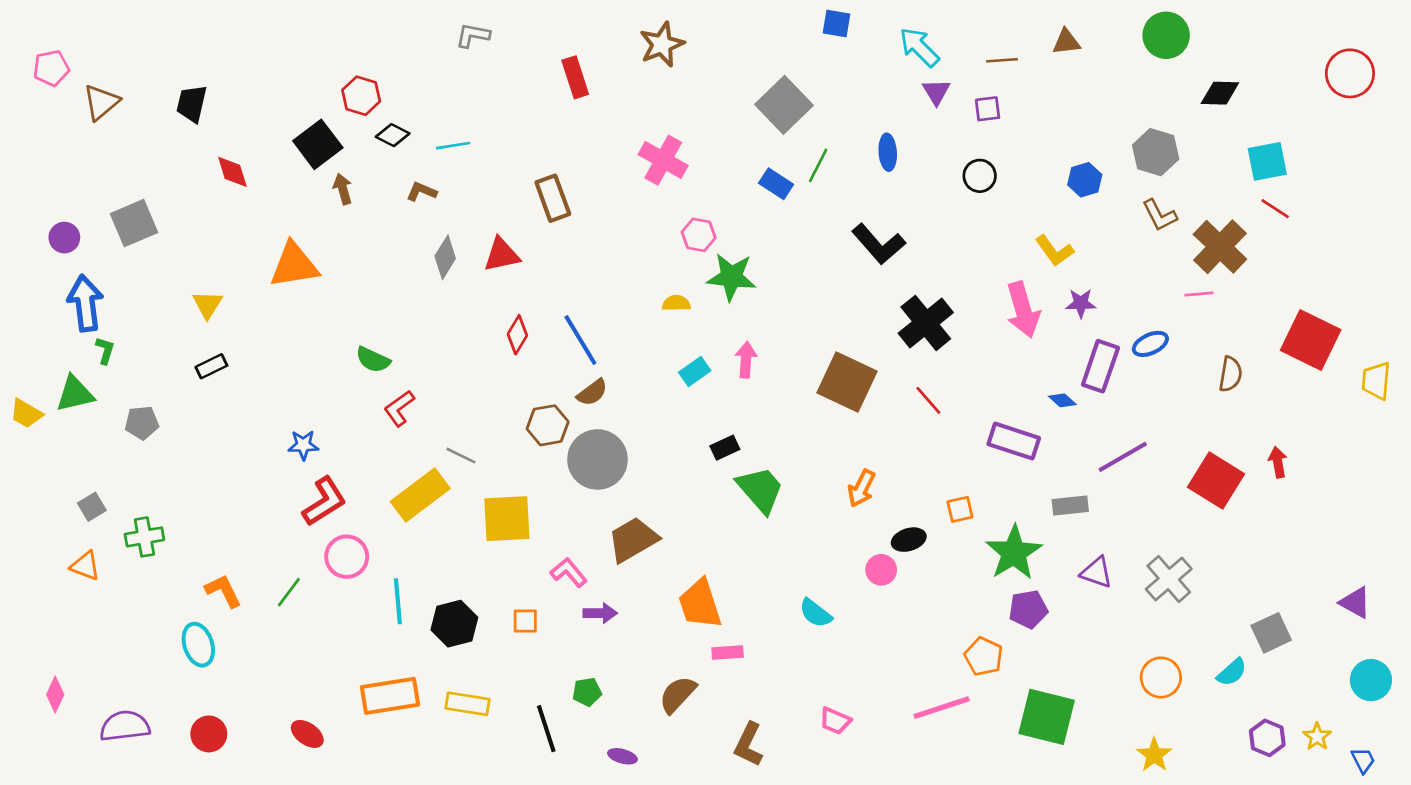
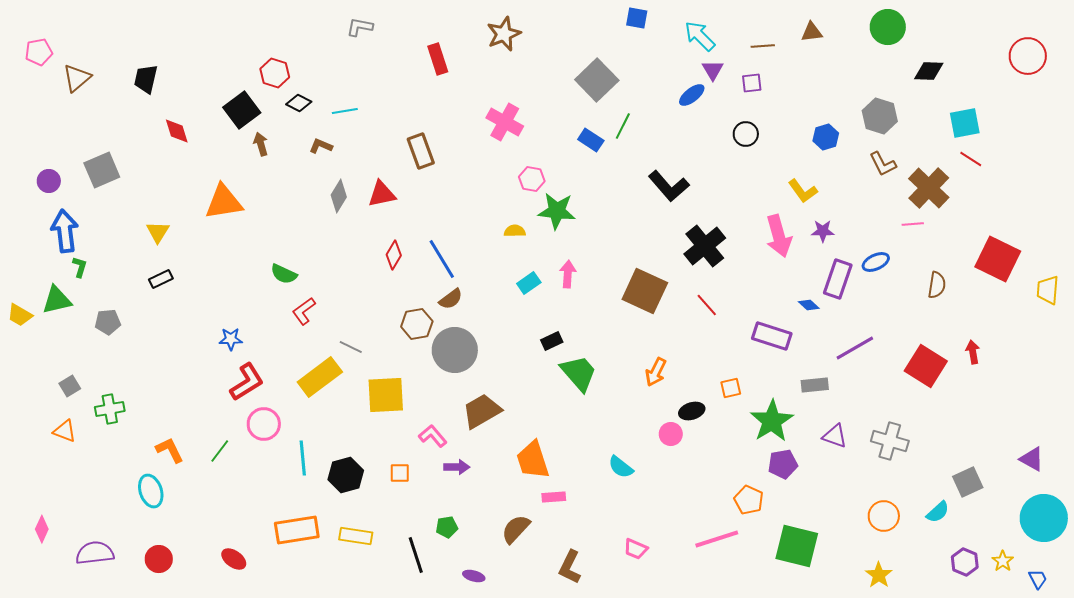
blue ellipse: (888, 152) -> (692, 95), moved, turned 56
gray cross: (1169, 579) -> (890, 441), turned -33
cyan circle: (1371, 680) -> (1044, 518), size x1.5

